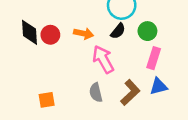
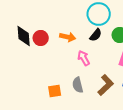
pink arrow: (103, 59) -> (84, 58), size x0.7
orange square: (47, 100) -> (55, 91), moved

